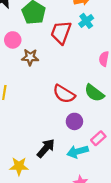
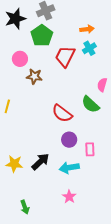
green semicircle: (94, 93) -> (90, 104), moved
pink rectangle: (98, 138) -> (90, 149), moved, turned -56
yellow star: (19, 166) -> (14, 164), moved

